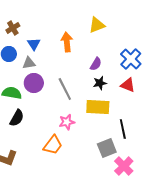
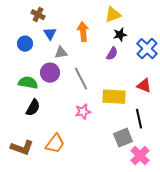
brown cross: (13, 28) -> (38, 15), moved, turned -32
gray triangle: (29, 63) -> (61, 53), moved
black star: (100, 83) -> (120, 35), moved
red triangle: (128, 85) -> (144, 86), moved
orange trapezoid: (53, 145) -> (55, 144), moved

